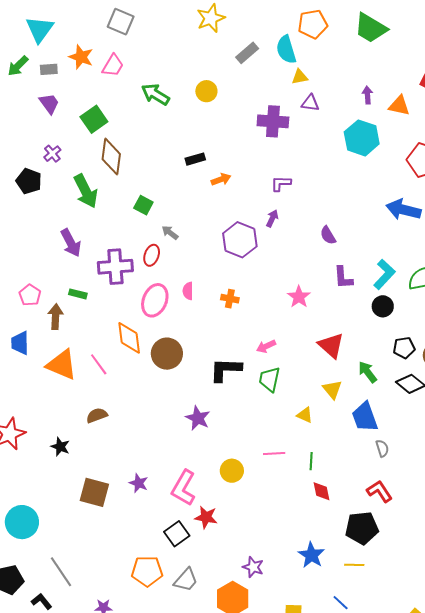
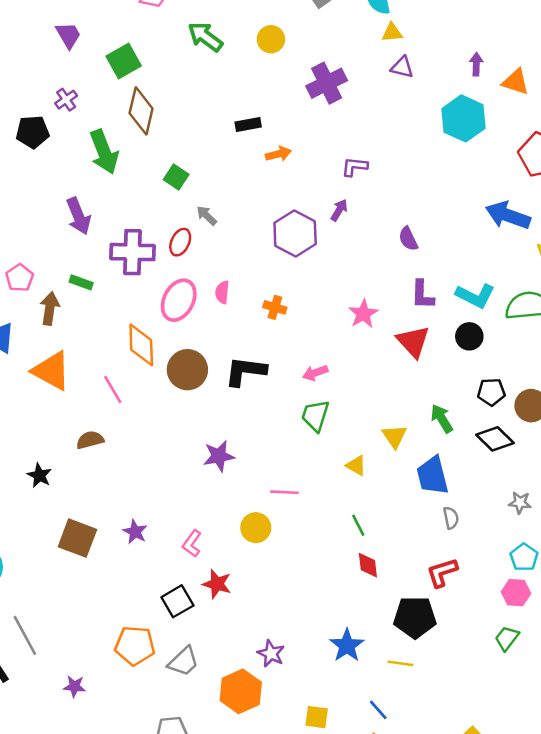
purple cross: (273, 121) -> (327, 83), moved, turned -36
black pentagon: (29, 181) -> (33, 132), turned -30
cyan L-shape: (384, 274) -> (475, 296), turned 68
red triangle: (331, 345) -> (413, 341), moved
pink line: (99, 364) -> (113, 390), moved
black L-shape: (226, 370) -> (245, 371), moved
purple star: (198, 418) -> (219, 456), turned 30
pink line: (274, 453) -> (284, 492), moved
green line: (311, 461) -> (358, 525), turned -36
pink L-shape: (184, 488) -> (192, 544), size x0.6
red L-shape: (380, 491) -> (442, 572), turned -80

